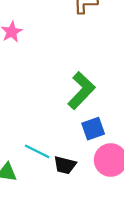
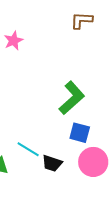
blue square: (93, 129) -> (80, 133), turned 30

